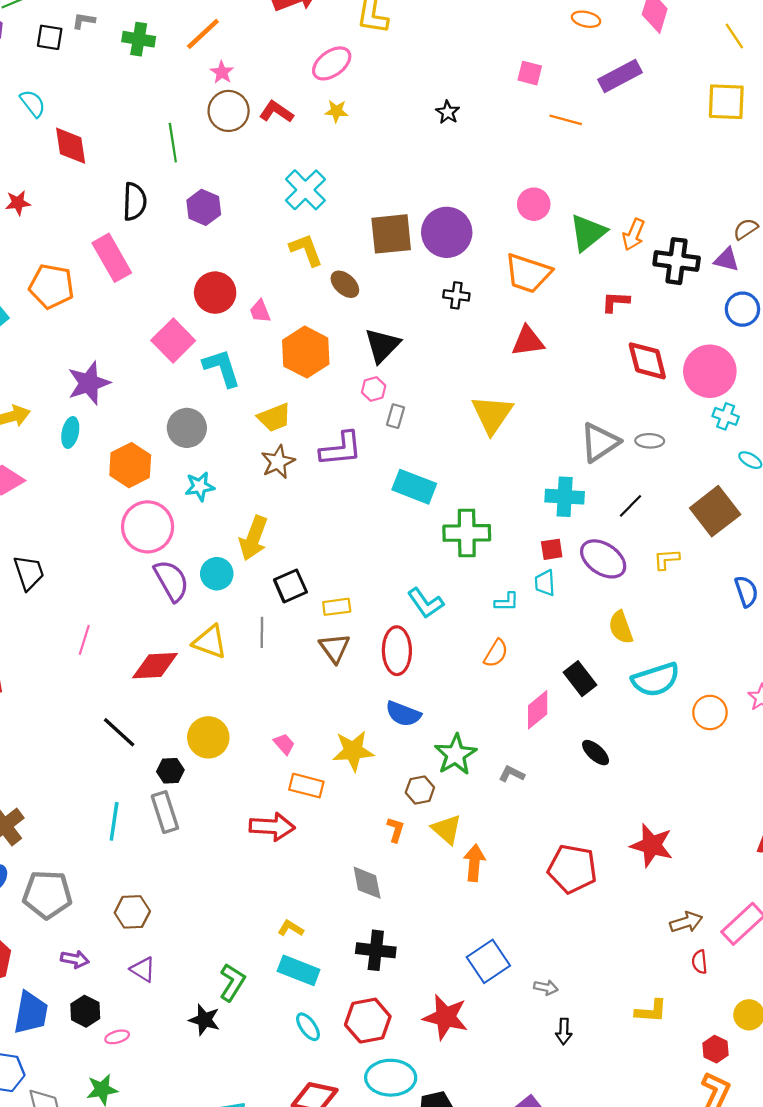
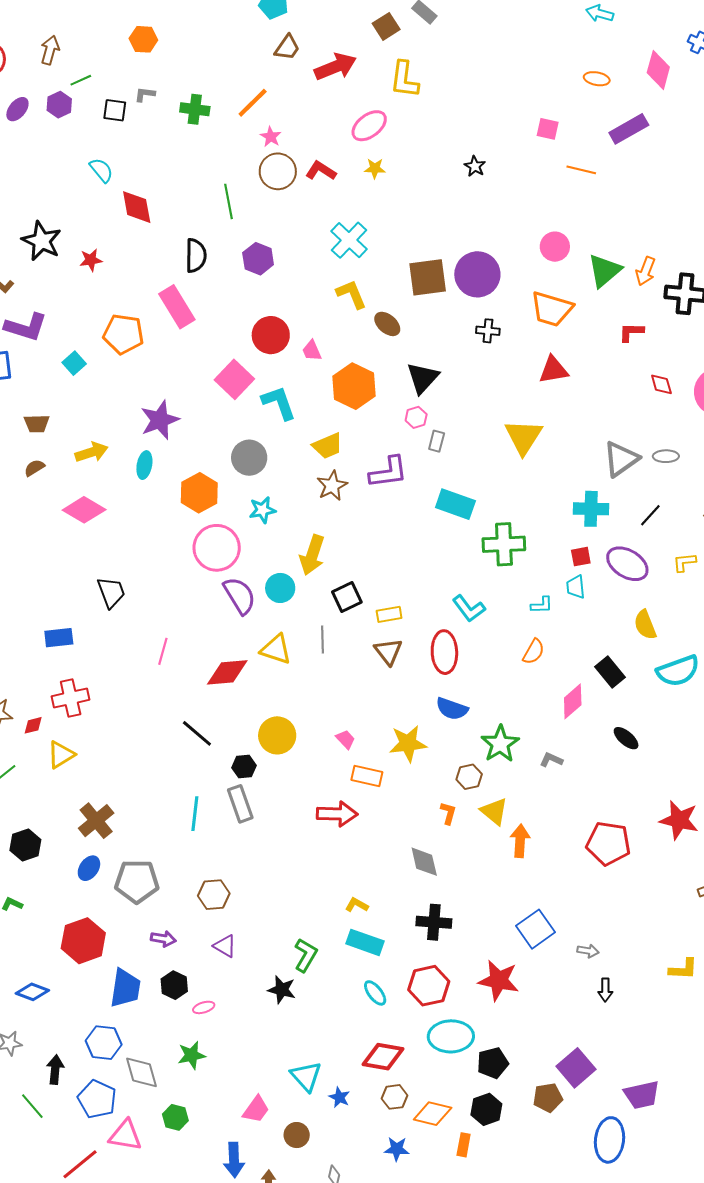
red diamond: (647, 361) -> (661, 384), size x0.6

